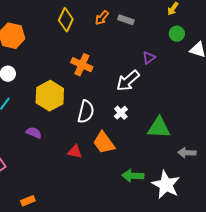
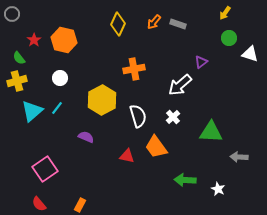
orange cross: (82, 65) -> (134, 69), turned -35
white semicircle: (86, 112) -> (138, 116), turned -30
white star: (166, 185) -> (218, 189), size x0.5
orange rectangle: (28, 201) -> (80, 205), turned -40

